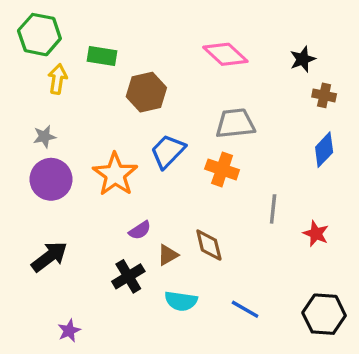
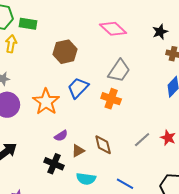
green rectangle: (102, 56) -> (28, 24), moved
gray trapezoid: (235, 123) -> (119, 71), turned 130
gray line: (273, 209) -> (142, 140), moved, turned 42
black cross: (128, 276) -> (54, 164), turned -36

